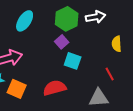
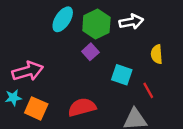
cyan ellipse: (25, 21) -> (63, 19), moved
cyan square: (73, 61) -> (122, 75), moved

